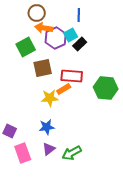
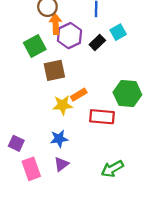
orange arrow: (44, 28) -> (56, 24), turned 78
cyan square: (71, 35) -> (118, 32), moved
red rectangle: (72, 76) -> (102, 117), moved
green arrow: (72, 153) -> (112, 169), moved

